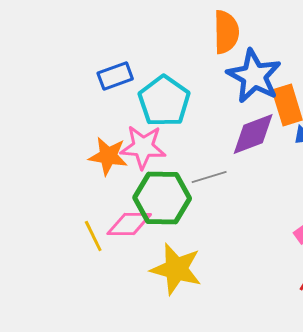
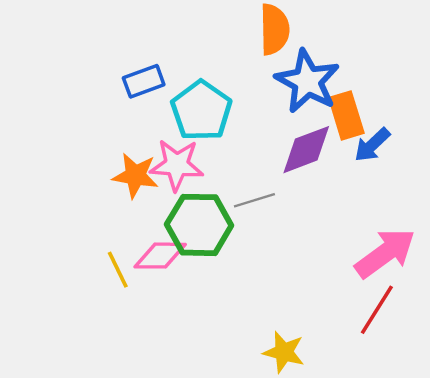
yellow star: (176, 269) -> (284, 352), moved, size x0.7

